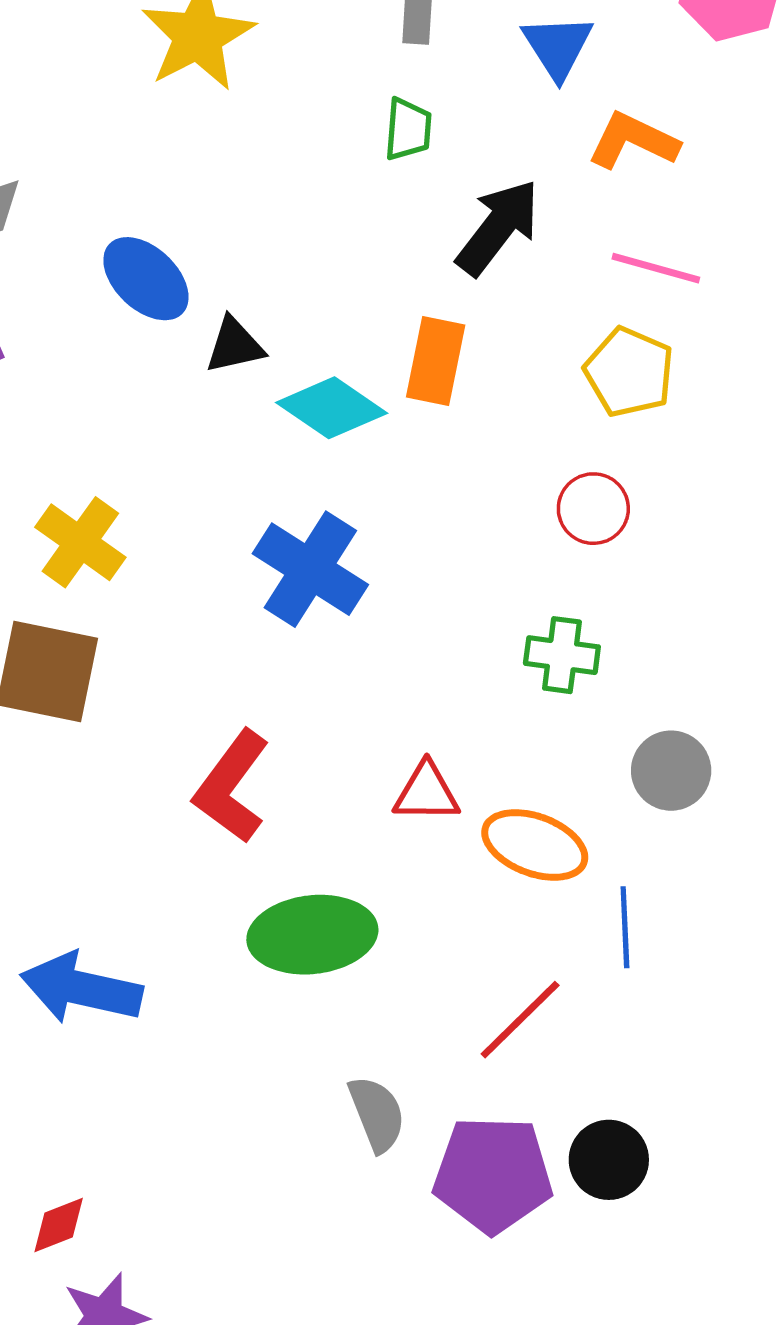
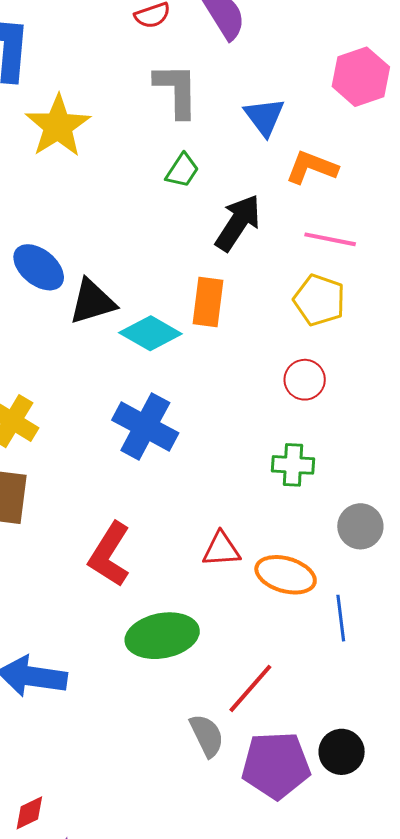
green trapezoid: (408, 129) -> (182, 170), turned 33
black triangle: (235, 345) -> (92, 302), size x1.4
red line: (520, 1020) -> (250, 688), moved

